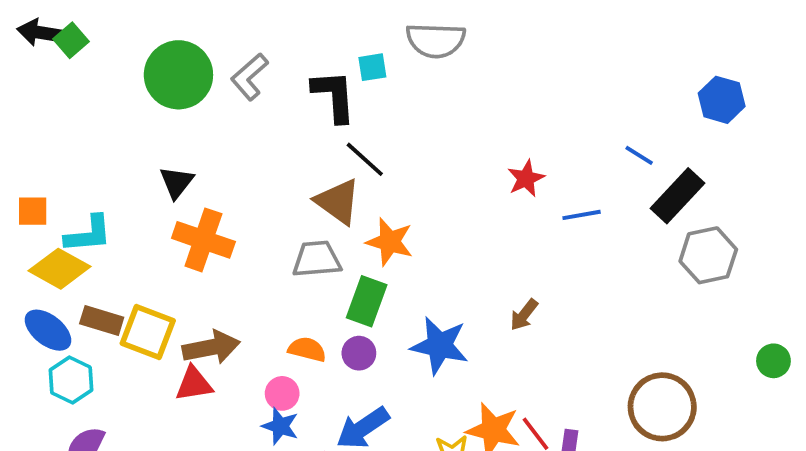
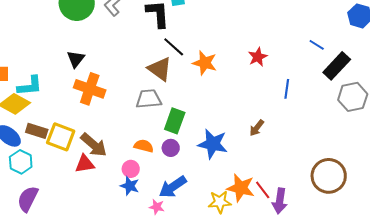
blue line: (582, 215) -> (287, 89), moved, turned -72
orange star: (390, 242) -> (205, 63), moved
brown arrow: (211, 347) -> (94, 145), turned 52

